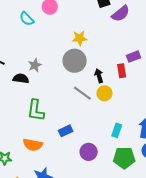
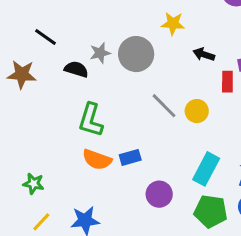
gray circle: (75, 61) -> (136, 54), moved
black arrow: (99, 76) -> (204, 54), moved, turned -64
cyan rectangle: (117, 130) -> (206, 169), size x1.5
orange semicircle: (33, 145) -> (97, 160), moved

